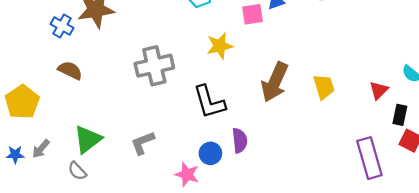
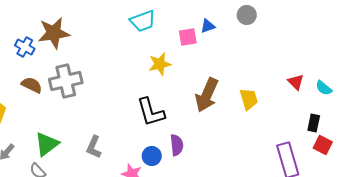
gray cross: (154, 66) -> (66, 81), moved
red triangle: (379, 90) -> (296, 82), moved, turned -30
gray L-shape: (143, 143) -> (94, 147), turned -45

